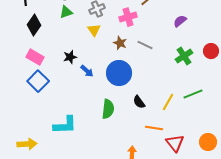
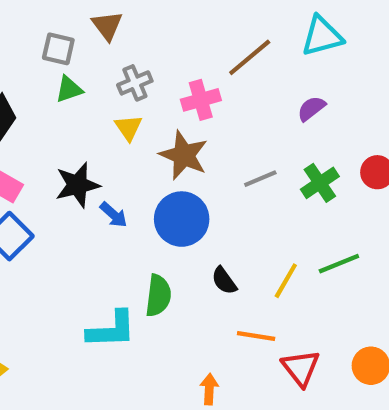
brown star: (120, 43) -> (184, 155), size x1.6
gray line: (145, 45) -> (260, 179), moved, turned -49
black star: (70, 57) -> (77, 185), size x1.5
cyan L-shape: (65, 125) -> (111, 330), moved

